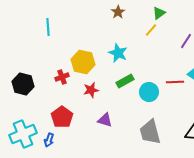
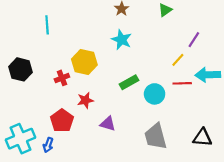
yellow line: (151, 30) -> (178, 60), moved
cyan star: (118, 53) -> (122, 40), moved
black hexagon: (23, 84) -> (21, 69), moved
red star: (91, 90) -> (85, 100), moved

